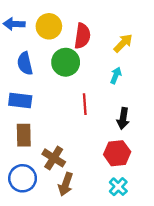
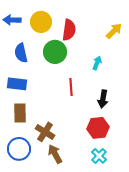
yellow arrow: (123, 43) -> (114, 31), moved
brown arrow: (66, 184) -> (55, 154), turned 132

